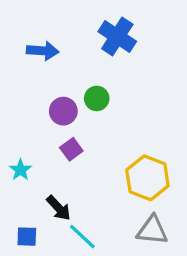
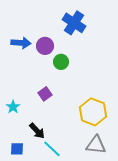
blue arrow: (43, 51) -> (21, 43), moved
purple circle: (63, 111) -> (45, 46), moved

